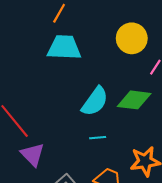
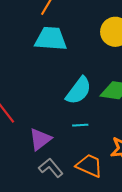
purple triangle: (32, 155) -> (40, 139), moved, turned 35

